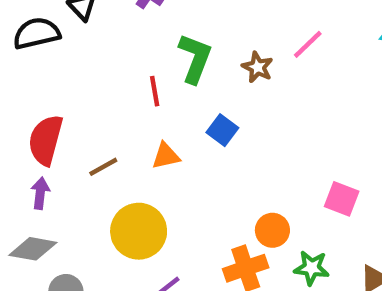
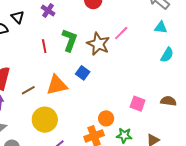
brown star: (258, 67) -> (98, 44), size x1.6
red line: (155, 91) -> (44, 46), moved
orange triangle: (166, 156) -> (57, 85), size x1.6

